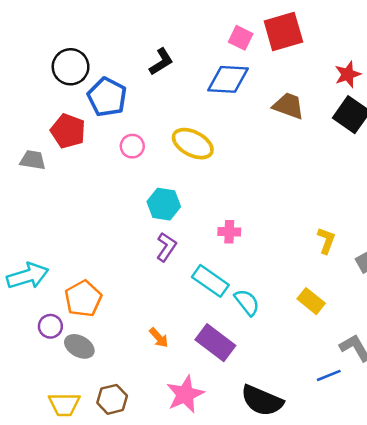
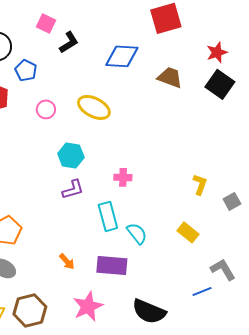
pink square: (241, 38) -> (46, 23), moved
blue pentagon: (107, 97) -> (26, 70), size x0.7
purple L-shape: (166, 247) -> (73, 189), turned 40
cyan rectangle: (210, 281) -> (108, 216), turned 40
purple rectangle: (215, 343) -> (112, 265), turned -32
brown hexagon: (112, 399) -> (30, 310), size x1.4

